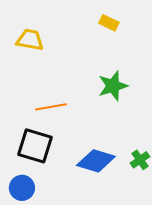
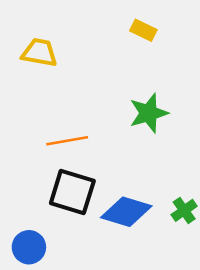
black square: (35, 146) -> (72, 192), moved

